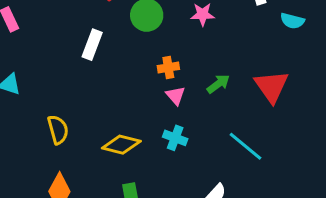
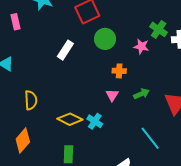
orange cross: (168, 68) -> (119, 71), moved
cyan cross: (175, 138) -> (95, 121), moved

